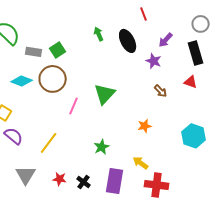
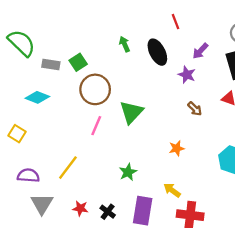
brown circle: (53, 79) -> (95, 89), moved
purple semicircle: (14, 136) -> (28, 175), moved, turned -36

